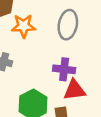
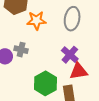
purple cross: (64, 69) -> (70, 55), turned 36

